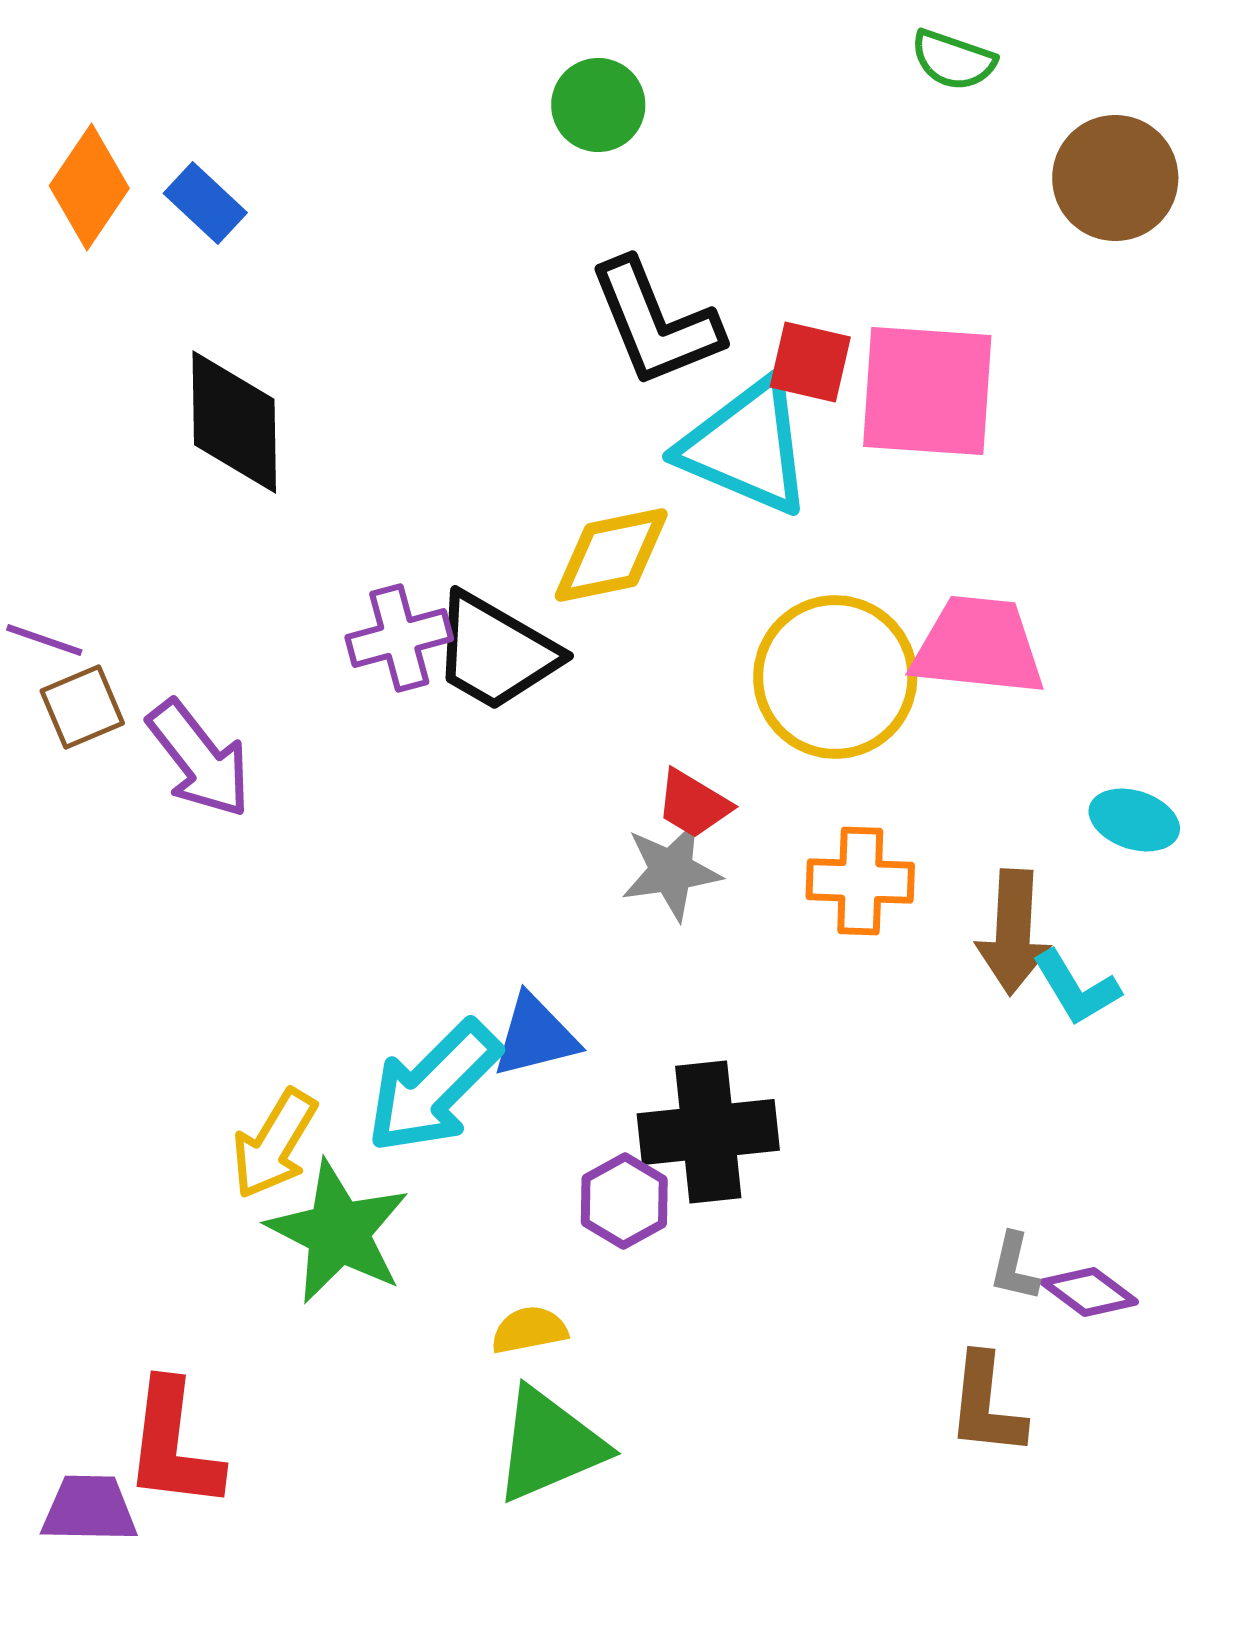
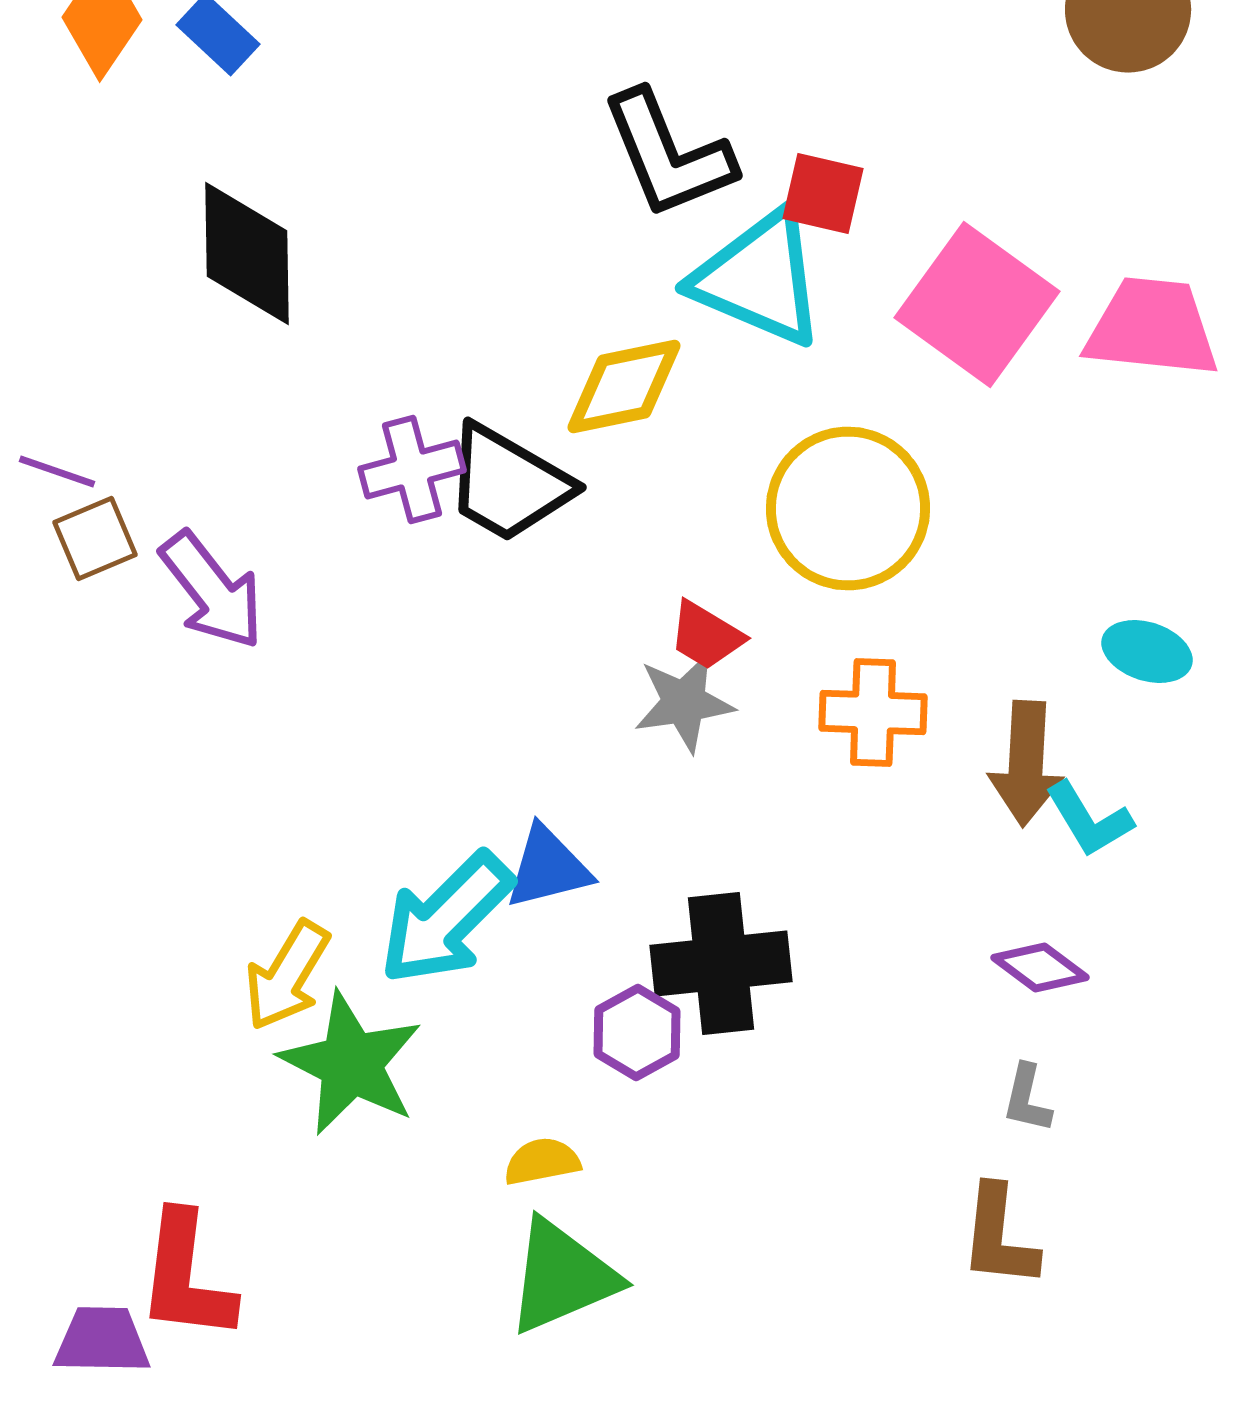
pink square: (927, 391) -> (977, 304), moved, turned 32
pink trapezoid: (978, 646) -> (1152, 328), moved
purple diamond: (1089, 1292) -> (1040, 968), moved

